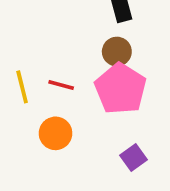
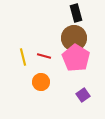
brown circle: (117, 52) -> (74, 38), size x1.6

